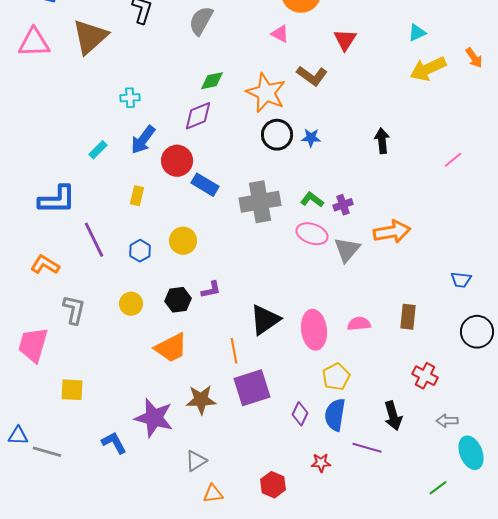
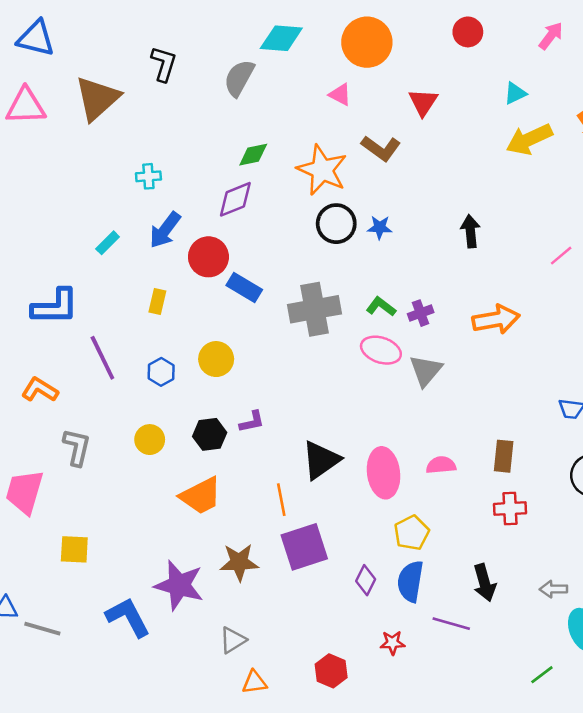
orange arrow: (392, 232) -> (496, 319), moved
red cross: (425, 376) -> (510, 509), moved, turned -30
blue L-shape: (114, 443) -> (128, 617), size x1.4

